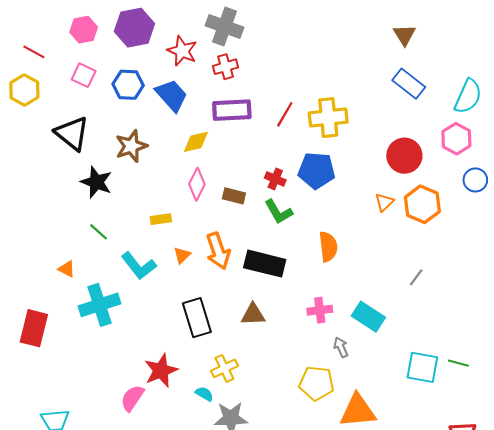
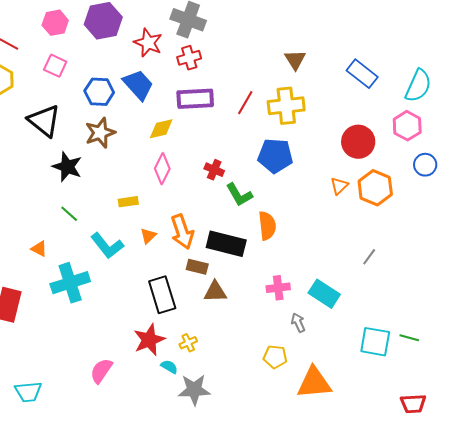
brown triangle: (404, 35) -> (295, 60), moved
blue hexagon: (128, 85) -> (99, 92), moved
red cross: (275, 179) -> (214, 170), moved
brown rectangle: (234, 196) -> (197, 267), moved
orange semicircle: (328, 247) -> (267, 226), moved
yellow cross: (224, 368) -> (188, 343), size x0.7
red star: (161, 371) -> (149, 340), moved
yellow pentagon: (317, 383) -> (275, 357), size x0.7

